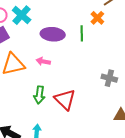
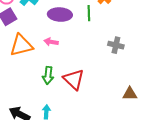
gray cross: (109, 78) -> (116, 45), moved

